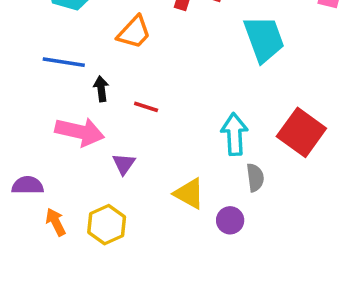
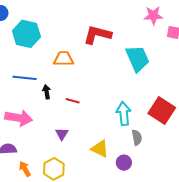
orange trapezoid: (134, 32) -> (64, 59), turned -130
pink arrow: (80, 132) -> (19, 118), moved

